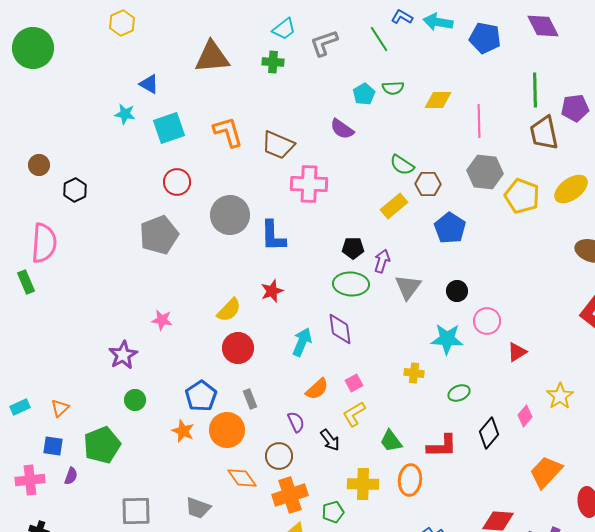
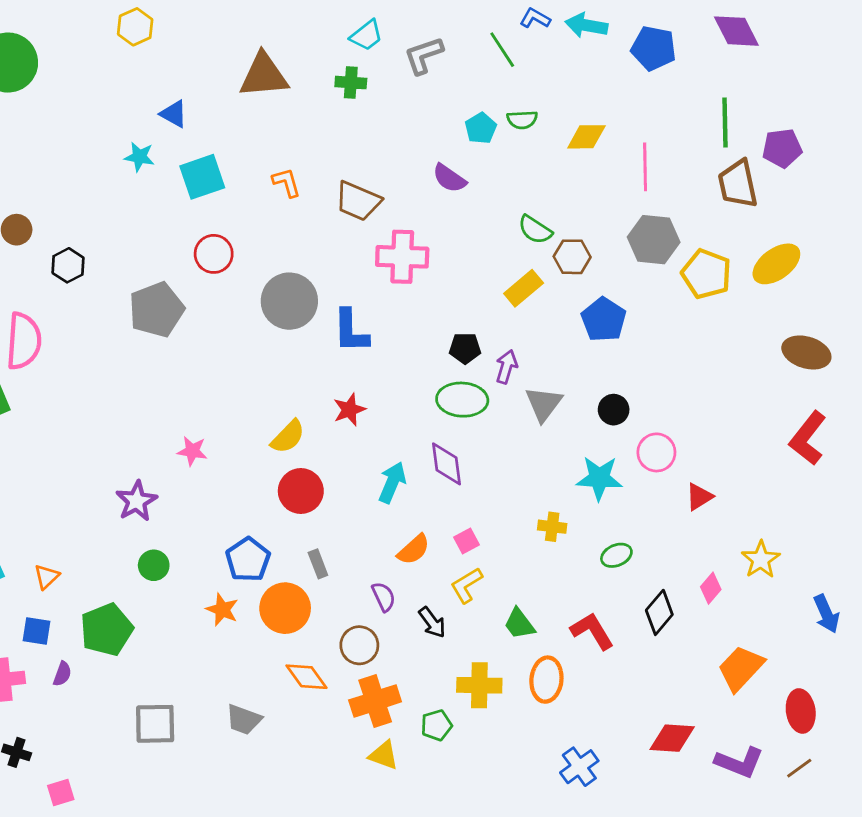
orange L-shape: (228, 132) -> (287, 183), size x0.7
gray pentagon: (159, 235) -> (157, 310), moved
red L-shape: (442, 446) -> (592, 631), turned -120

